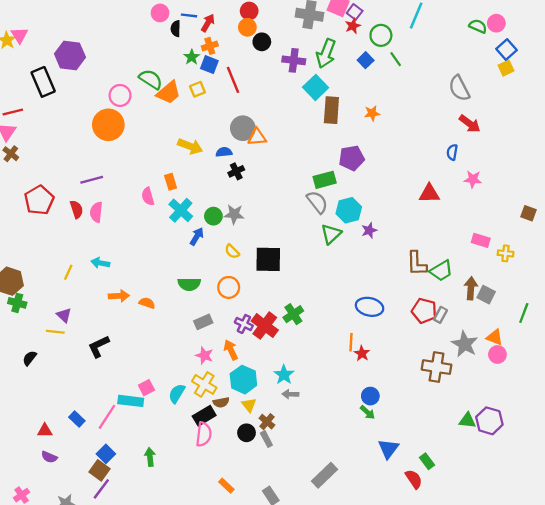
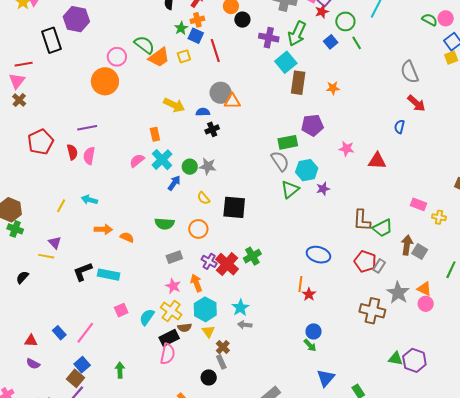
pink star: (473, 179) -> (347, 149), moved
pink semicircle: (148, 196) -> (137, 161), moved, turned 63
cyan rectangle: (131, 401) -> (109, 275), moved
black circle: (246, 433) -> (209, 377), moved

